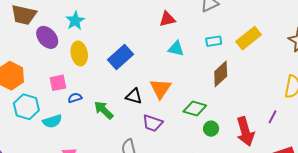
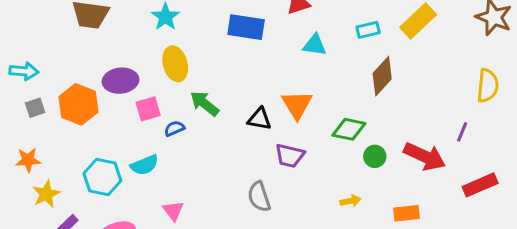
purple ellipse: (47, 37) -> (121, 81), moved, turned -50
blue rectangle: (120, 57) -> (246, 27), moved, turned 55
cyan hexagon: (26, 107) -> (102, 177), moved
green arrow: (104, 110) -> (204, 104), moved
red arrow: (245, 131) -> (425, 156), turned -44

